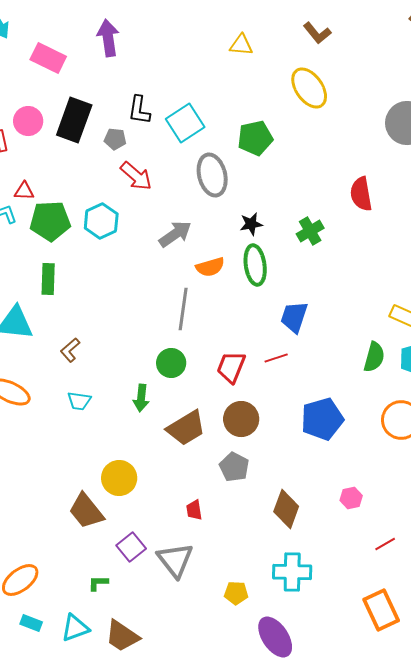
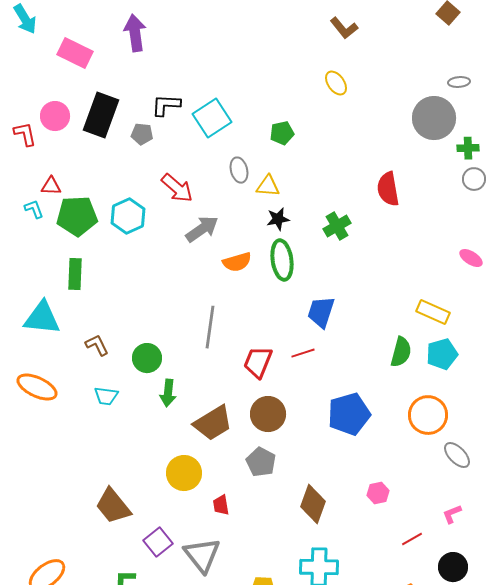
yellow triangle: (241, 45) -> (268, 186), moved
yellow ellipse: (309, 88) -> (336, 83), size x0.6
black L-shape: (139, 110) -> (166, 105), turned 84
green pentagon: (255, 138) -> (282, 133), size x0.7
gray ellipse: (212, 175) -> (239, 170), size x0.6
red arrow: (136, 176) -> (177, 188), moved
gray line: (183, 309) -> (210, 327), moved
brown L-shape: (70, 350) -> (97, 345), turned 105
green circle: (171, 363) -> (147, 358), moved
yellow circle: (119, 478) -> (184, 473), moved

